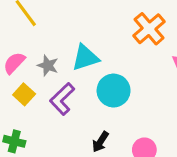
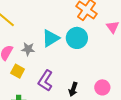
cyan circle: (114, 91) -> (77, 38), moved
purple L-shape: (62, 99) -> (45, 81), moved

